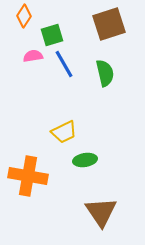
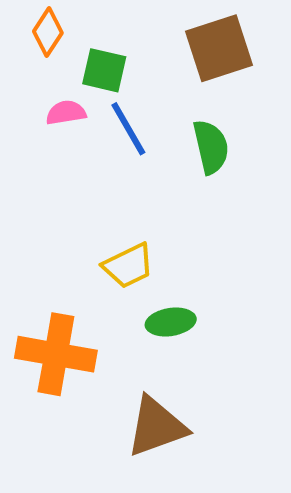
green square: (52, 35) -> (104, 70), turned 30
brown triangle: (101, 212) -> (157, 427), moved, turned 44

